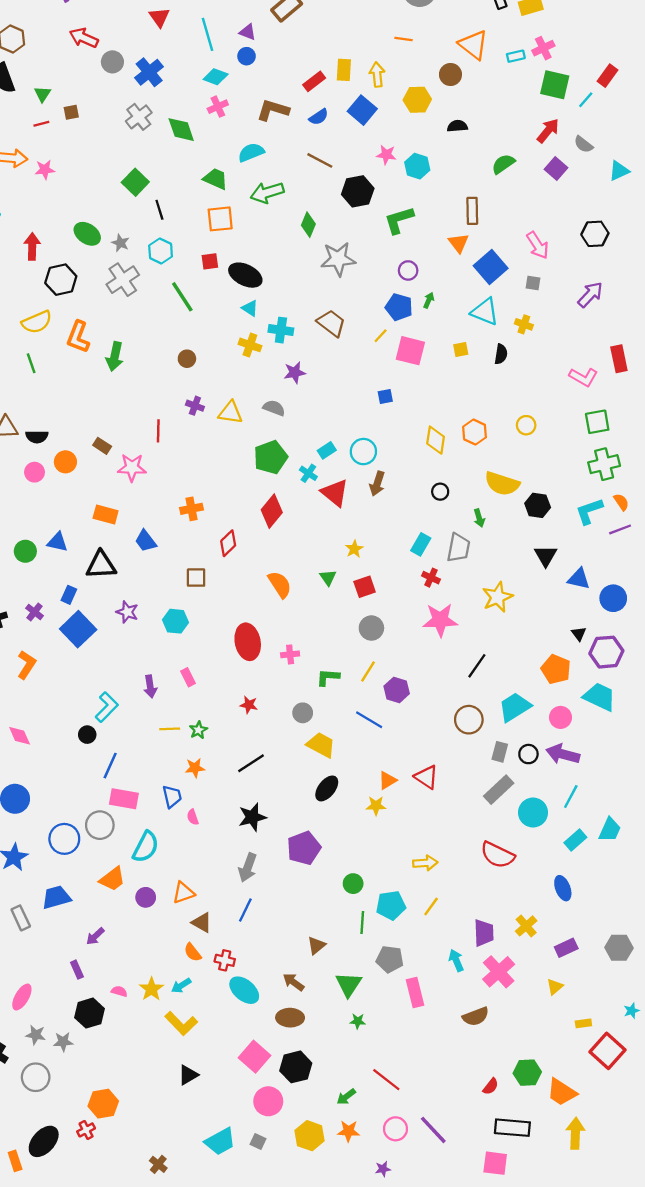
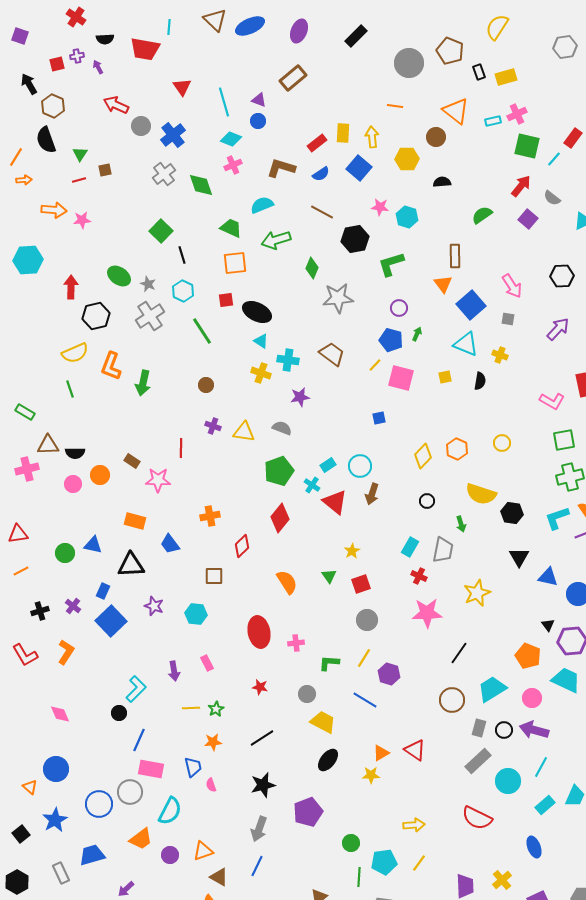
yellow diamond: (436, 440) -> (423, 456), turned 35

